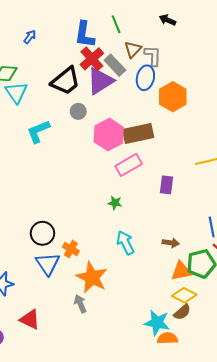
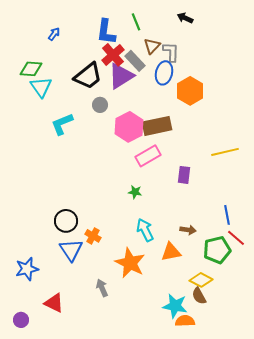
orange triangle: (181, 271) -> (171, 252), moved
orange star: (92, 277) -> (130, 263), moved
brown semicircle: (182, 312) -> (199, 296), turned 102

